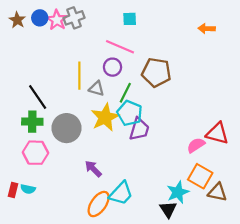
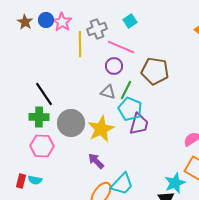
gray cross: (74, 18) -> (97, 29), moved
cyan square: (130, 19) -> (130, 21), turned -32
yellow line: (79, 76) -> (80, 44), moved
gray triangle: (96, 88) -> (108, 92), moved
yellow star: (105, 117) -> (101, 129), moved

